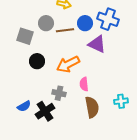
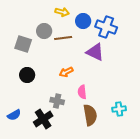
blue circle: (85, 23) -> (83, 21), moved
black circle: (37, 61) -> (27, 75), moved
orange arrow: (68, 64) -> (66, 72), size x0.6
blue semicircle: (24, 106) -> (14, 115), moved

